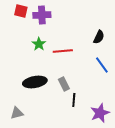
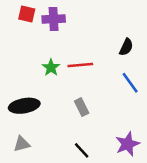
green star: (39, 44) -> (51, 67), moved
black ellipse: (35, 82) -> (24, 106), moved
black line: (74, 100) -> (82, 150), moved, turned -48

